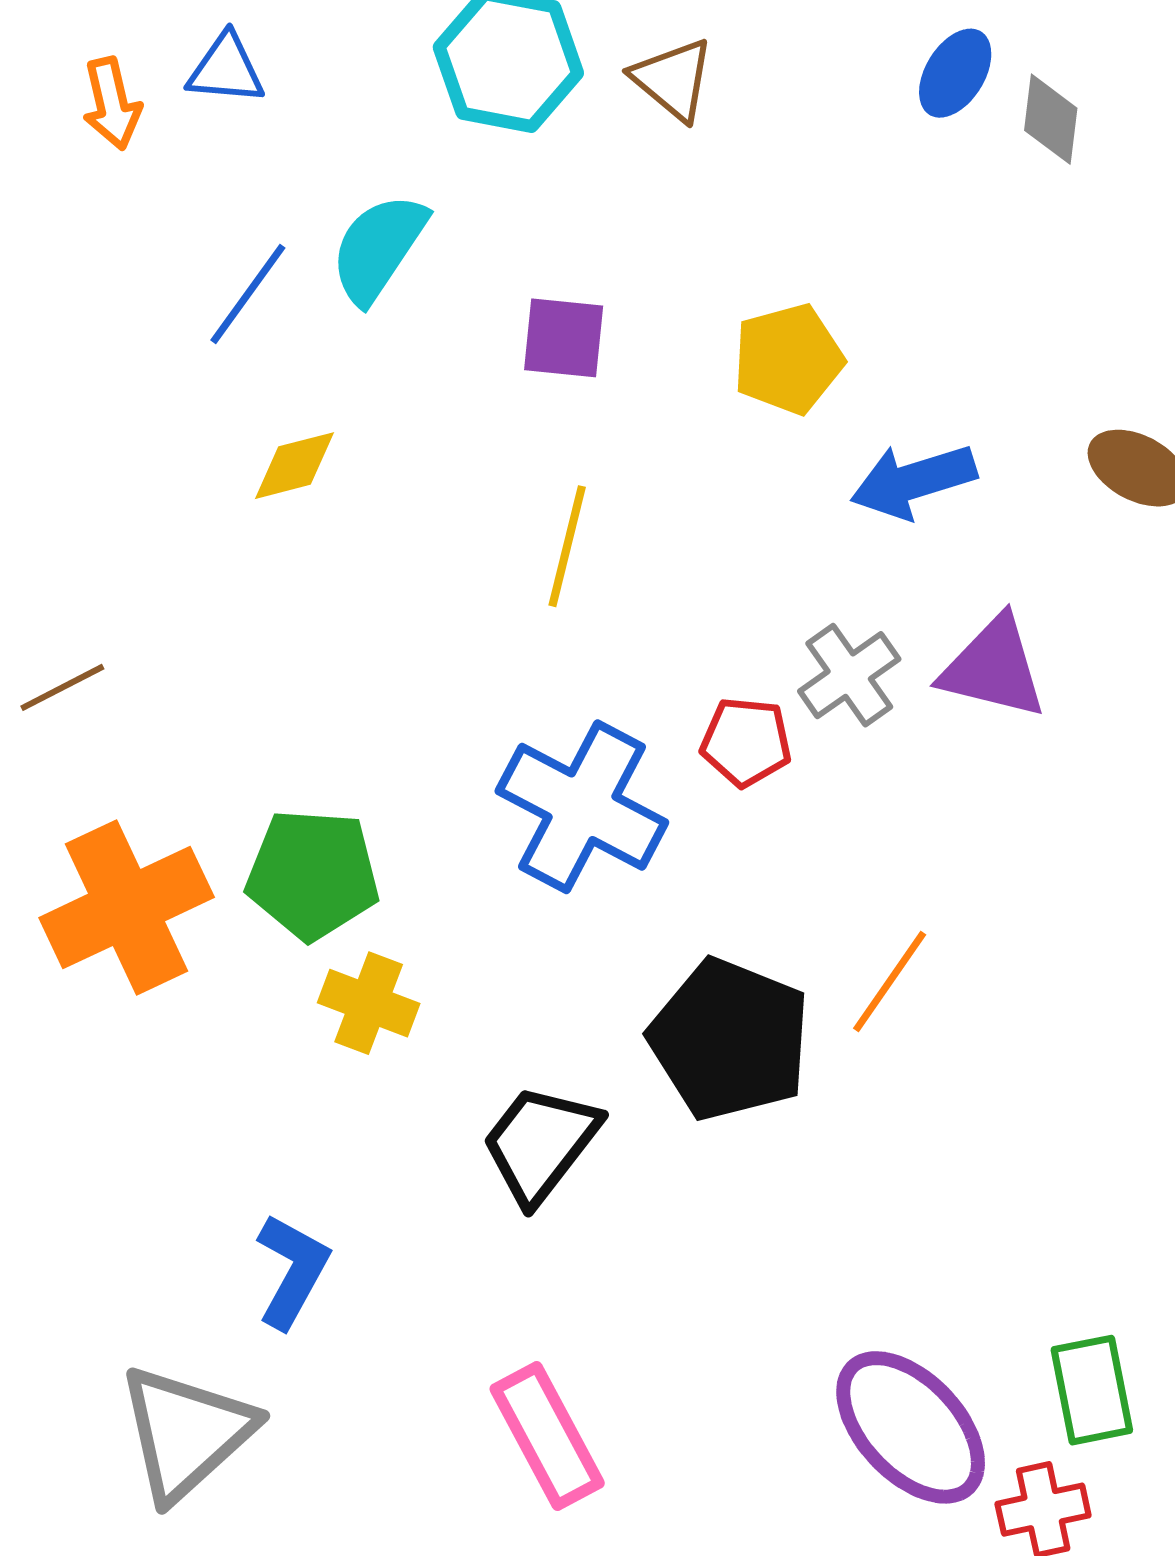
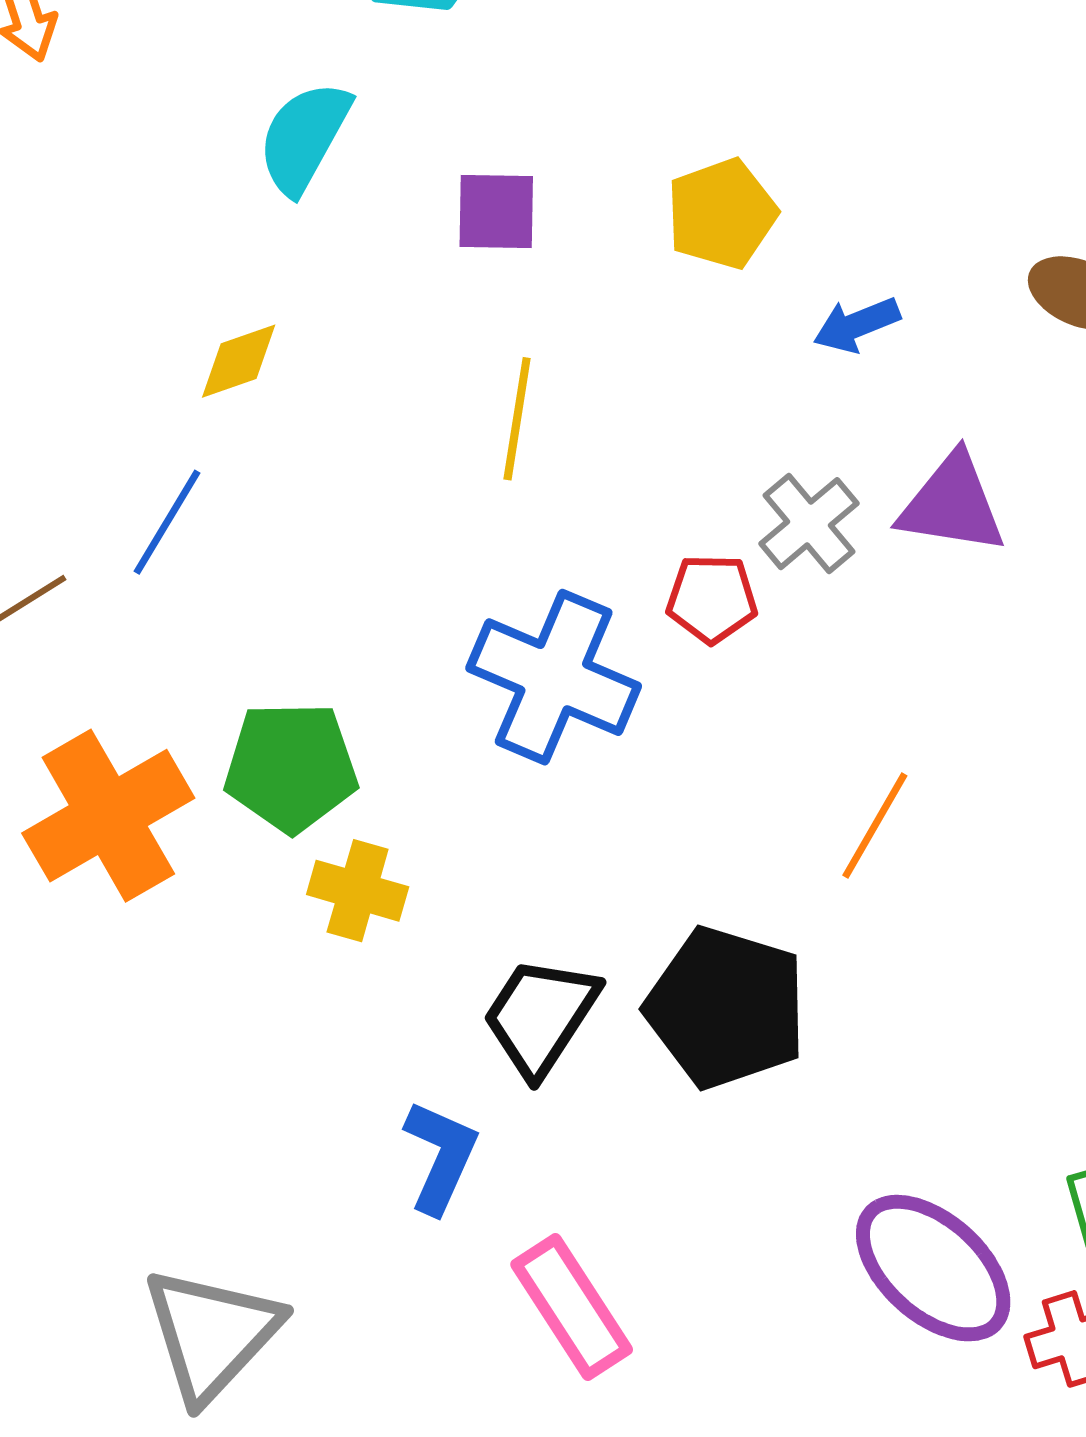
blue line: (248, 294) -> (167, 522), moved
blue arrow: (913, 481) -> (857, 325), size x0.7
black pentagon: (730, 1040) -> (726, 1008), moved
blue L-shape: (292, 1271) -> (441, 1157), moved

